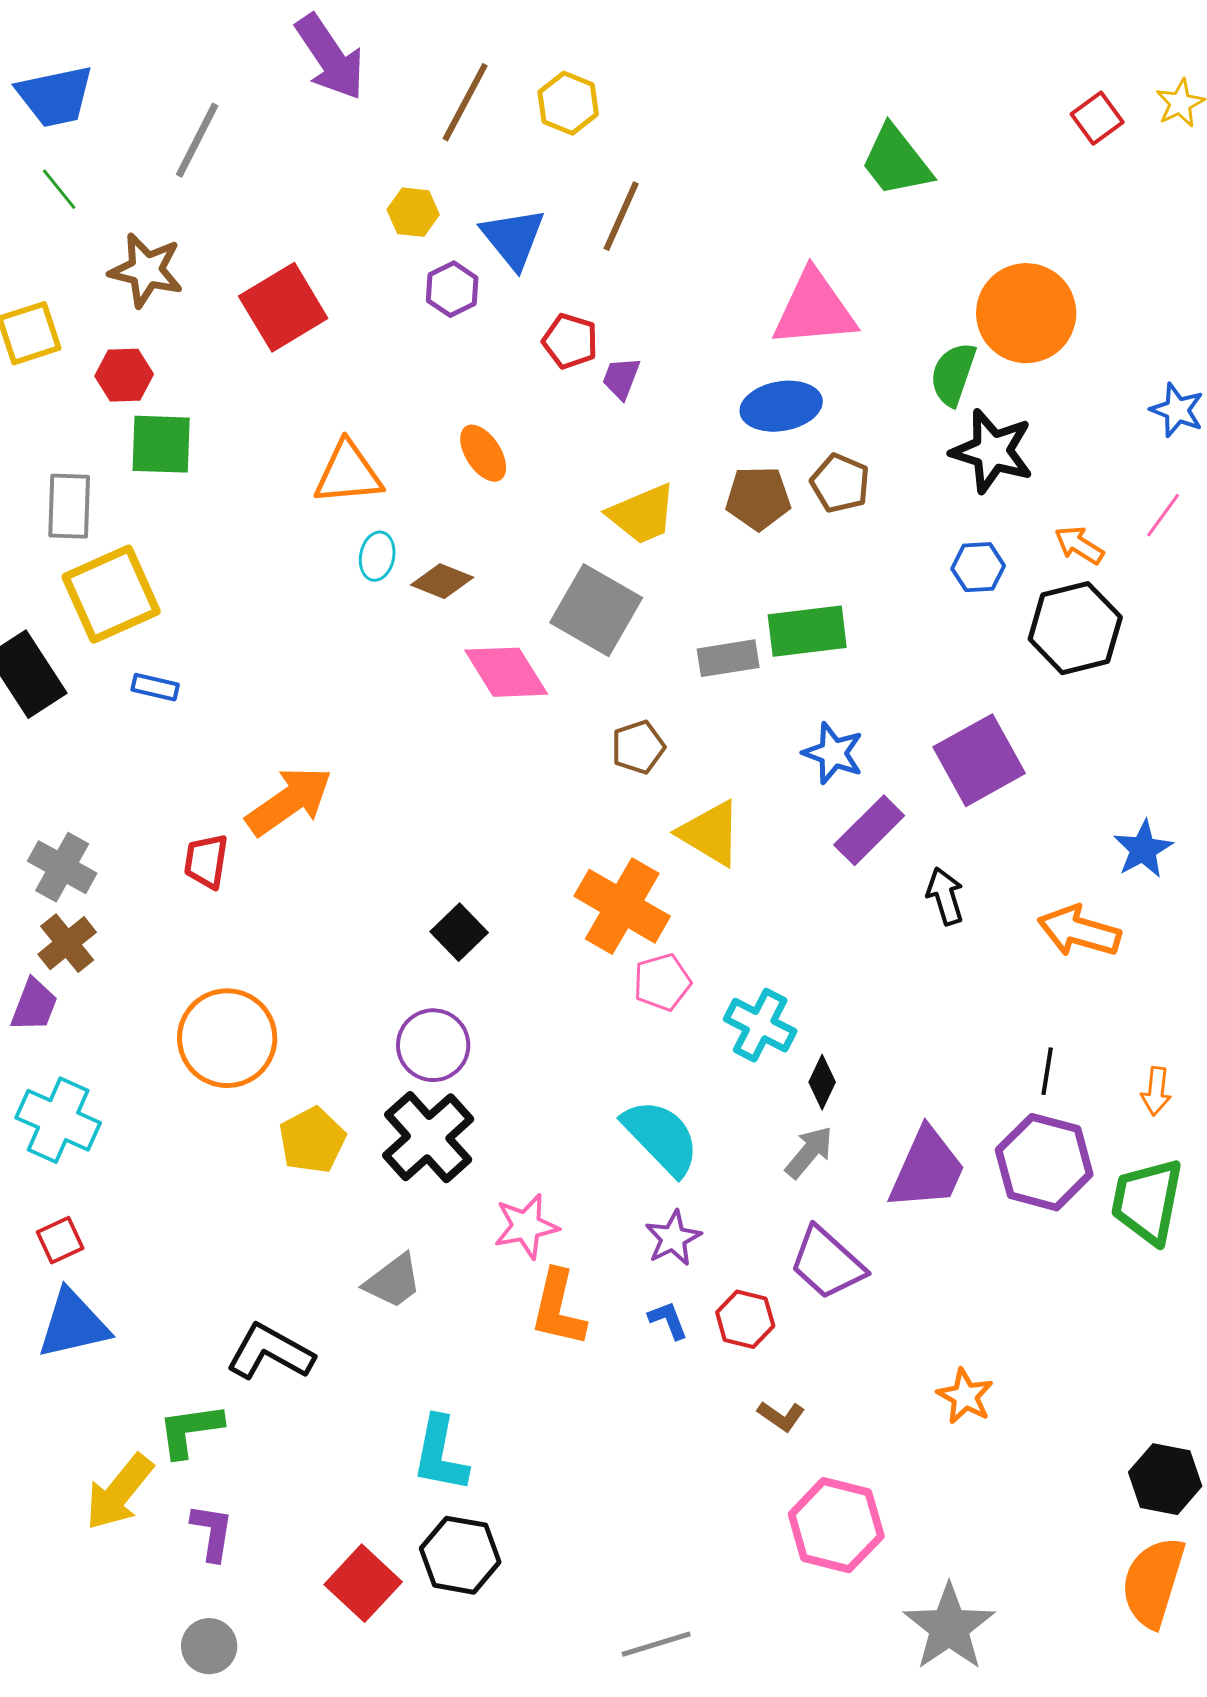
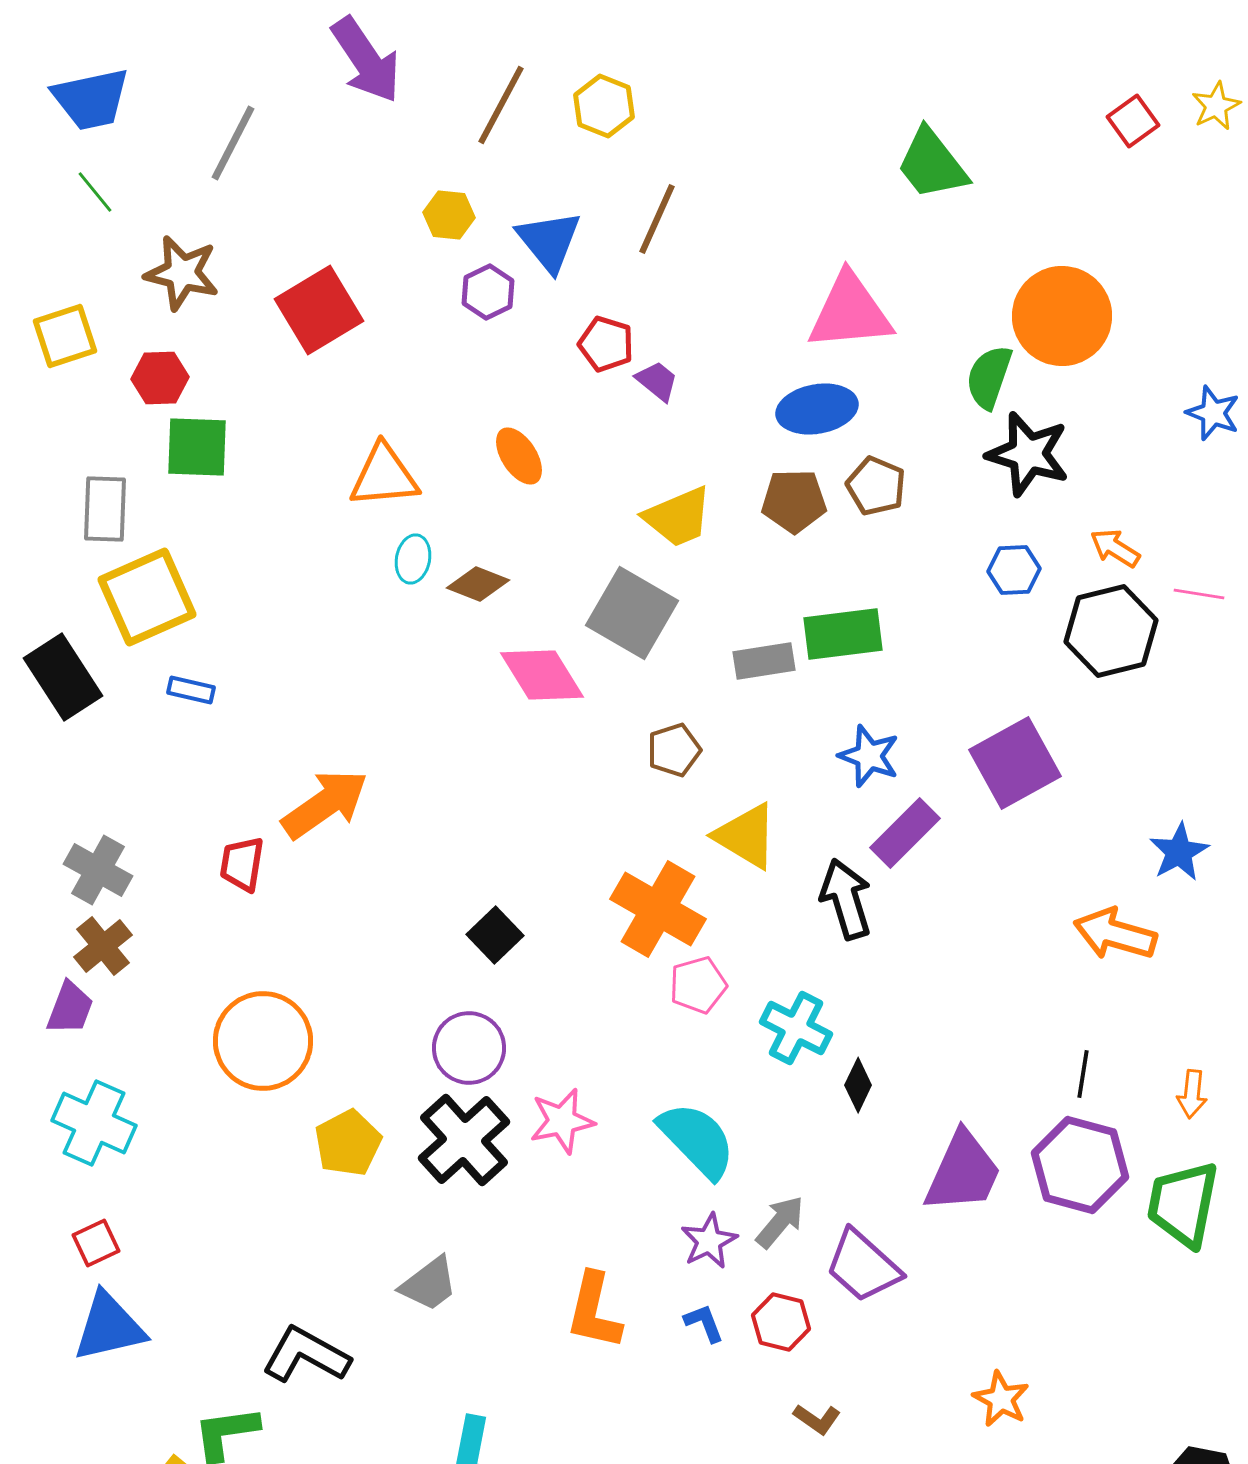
purple trapezoid: (621, 378) -> (657, 381), turned 108
pink line: (1163, 515) -> (1199, 594), moved, turned 63
black arrow: (945, 896) -> (846, 899), moved, size x1.4
gray arrow: (809, 1152) -> (780, 1222), moved
pink star: (526, 1226) -> (562, 1121), moved

